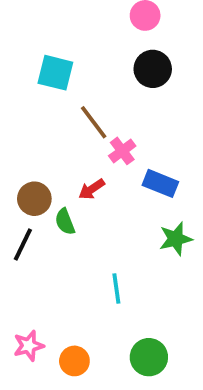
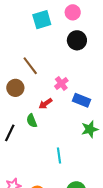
cyan square: (55, 73) -> (42, 20), moved, turned -30
brown line: (94, 122) -> (30, 66), moved
brown circle: (34, 199) -> (15, 88), moved

